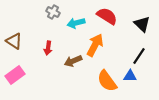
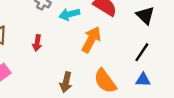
brown arrow: (73, 61) -> (66, 82), moved, turned -54
blue triangle: (130, 76) -> (143, 80), moved

